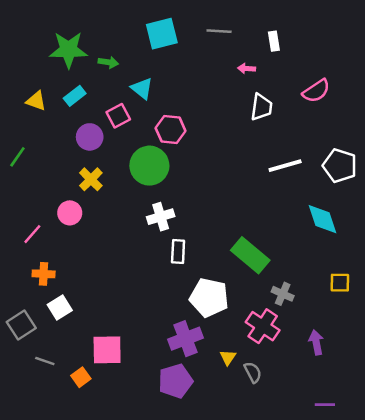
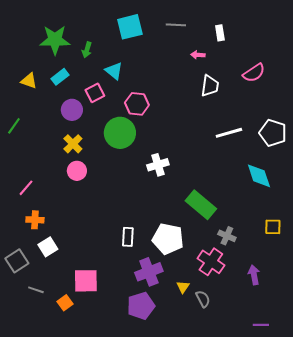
green arrow: (108, 62) -> (87, 50), turned 98
pink circle: (70, 213) -> (77, 171), moved
white cross: (161, 217) -> (158, 165), moved
white rectangle: (178, 251) -> (128, 237), moved

